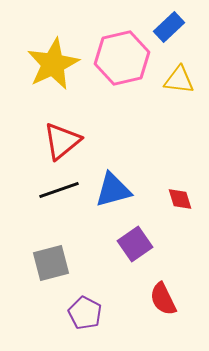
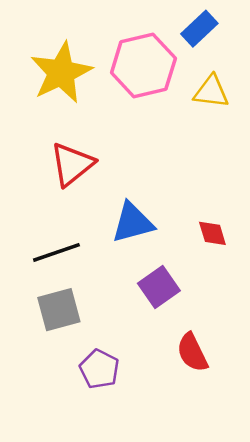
black line: (59, 190) -> (56, 252), moved

